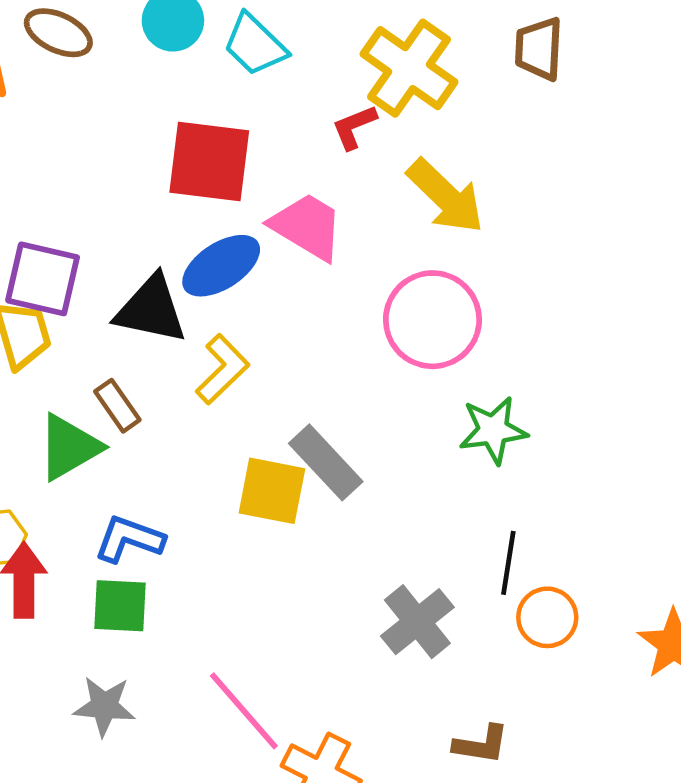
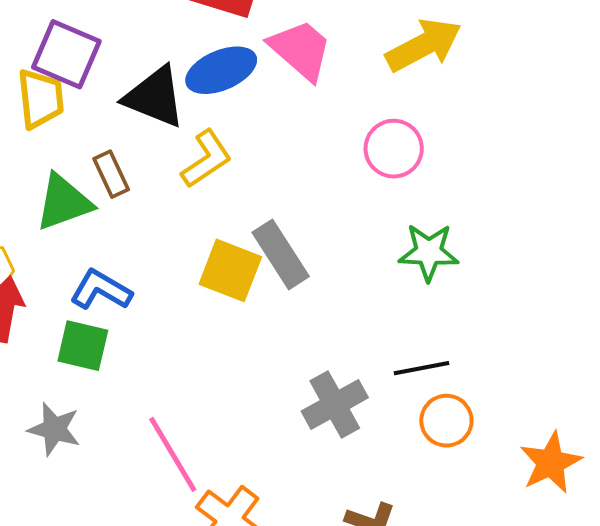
yellow arrow: (446, 196) -> (424, 45), turned -82
pink circle: (433, 320) -> (394, 149), size x0.7
black line: (508, 563) -> (421, 368), turned 60

